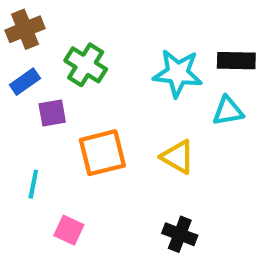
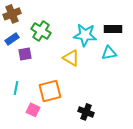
orange square: (102, 153) -> (50, 91), moved
yellow triangle: (178, 157) -> (71, 58), moved

